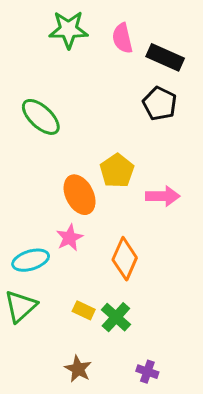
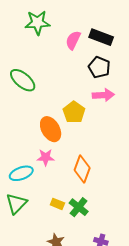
pink semicircle: (122, 38) -> (73, 40), moved, turned 42
pink arrow: (163, 196) -> (103, 95), moved
pink star: (70, 238) -> (46, 157), turned 30

